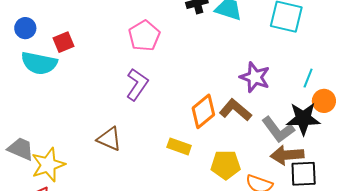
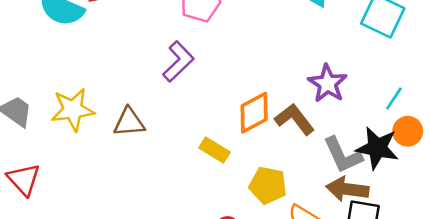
brown triangle: (109, 139) -> (129, 122), turned -40
yellow star: (48, 165) -> (73, 110), moved

